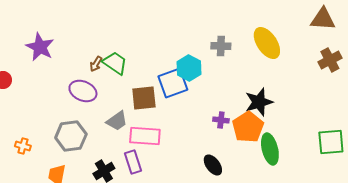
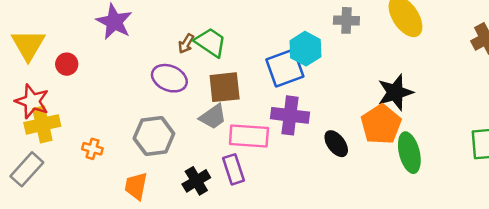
brown square: (144, 98) -> (225, 87), moved
purple cross: (221, 120) -> (290, 115), moved, size x1.8
black ellipse: (213, 165) -> (336, 144), moved

